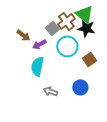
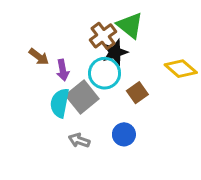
gray square: (52, 28) -> (82, 97), moved, size x1.5
black star: (86, 28) -> (115, 52), moved, turned -30
purple arrow: (39, 44) -> (63, 70), turned -72

